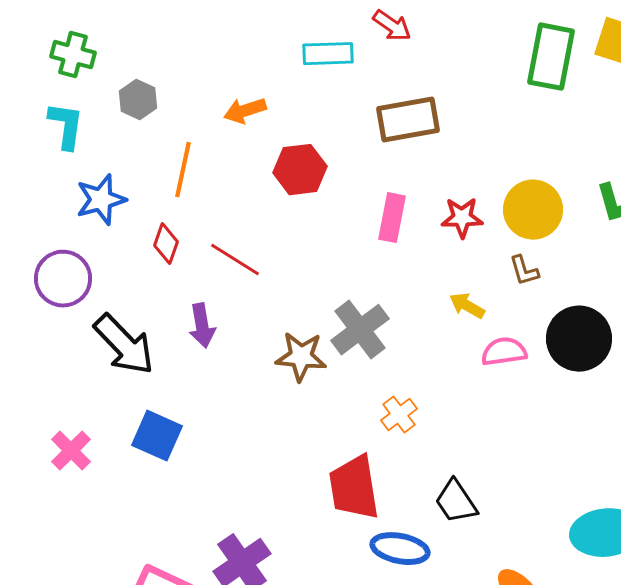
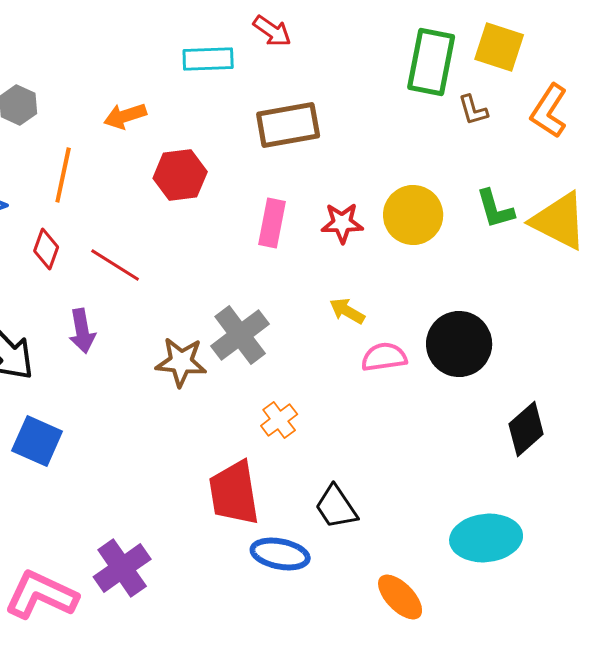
brown L-shape: (524, 271) -> (473, 110), moved

